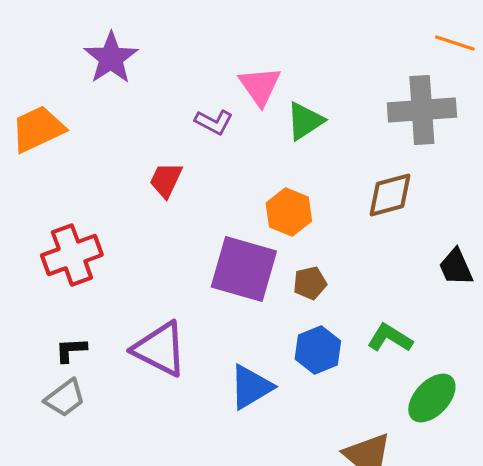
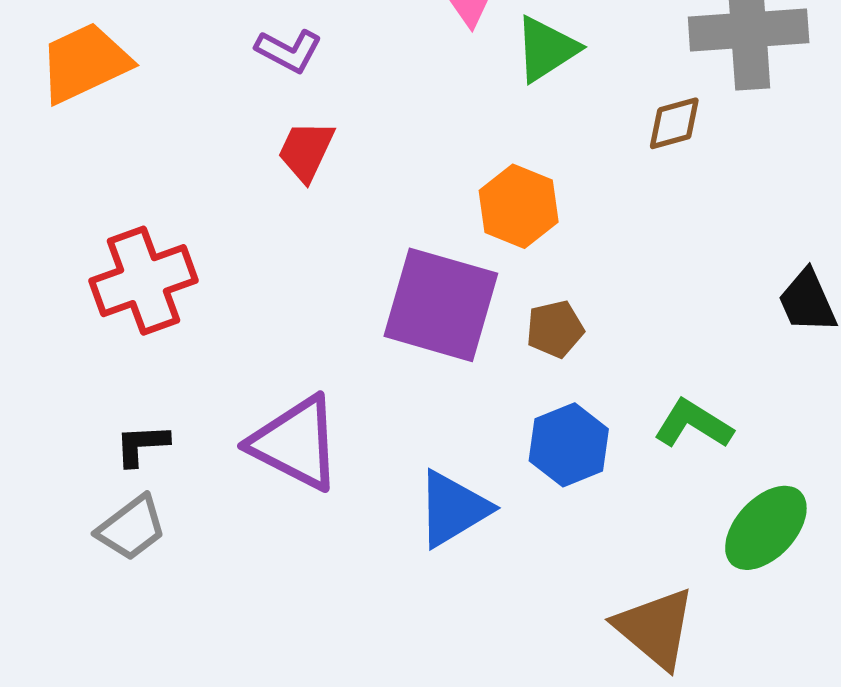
purple L-shape: (214, 122) -> (289, 51), moved
brown diamond: (390, 195) -> (674, 123), moved, size x0.7

